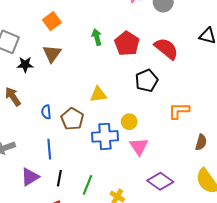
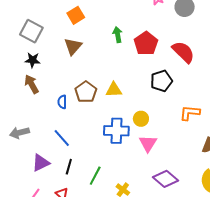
black star: (25, 65) -> (33, 60), moved
brown pentagon: (72, 119) -> (86, 92), moved
blue line: (49, 149) -> (62, 138), turned -42

